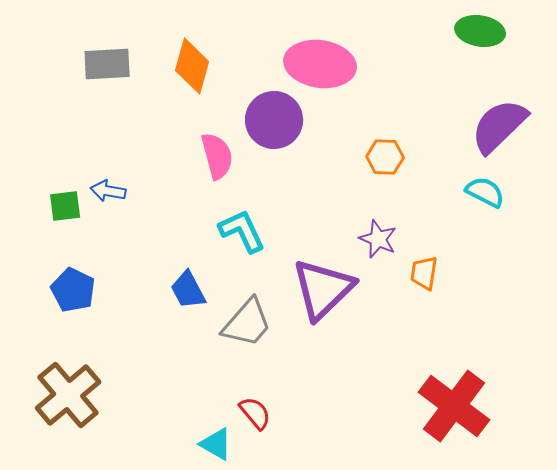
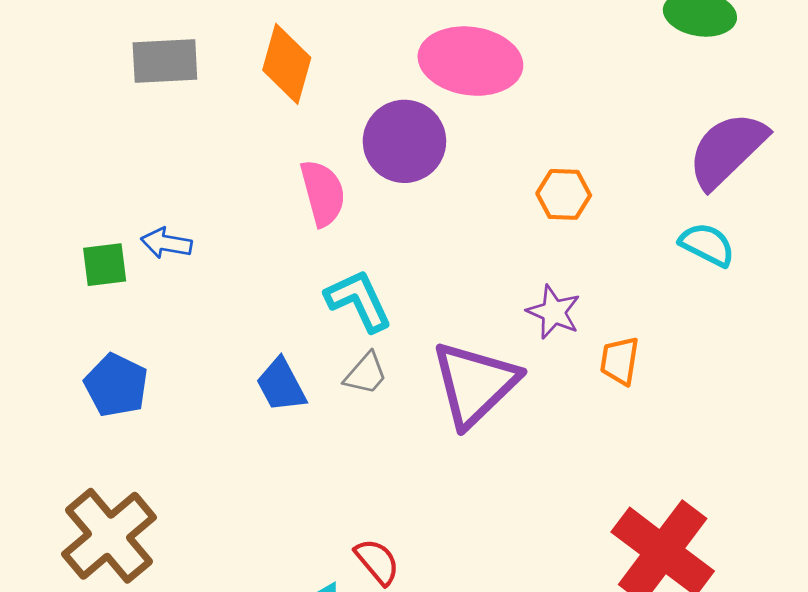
gray trapezoid: (247, 323) -> (366, 374), moved, size x0.6

